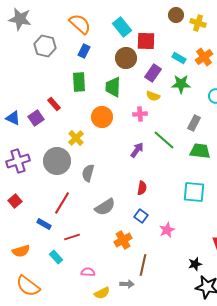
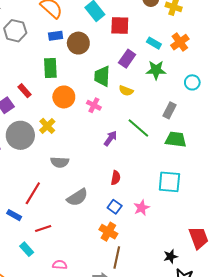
blue rectangle: (84, 51) -> (56, 36), turned 56
brown circle: (126, 58) -> (78, 43), moved
green trapezoid: (113, 87) -> (102, 76), moved
yellow semicircle: (153, 96) -> (126, 91), moved
pink cross: (140, 114) -> (94, 105), moved, turned 32
orange circle: (102, 117) -> (64, 97), moved
gray circle: (57, 161) -> (20, 135), moved
gray semicircle: (88, 173) -> (60, 162), turned -102
pink star: (167, 230) -> (142, 208), moved
orange cross: (123, 240) -> (108, 232), moved, turned -30

